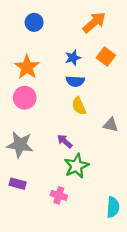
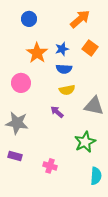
orange star: (27, 67) -> (37, 53), moved
yellow semicircle: (79, 106) -> (67, 90), turned -77
gray triangle: (111, 125) -> (94, 106), size x1.5
purple arrow: (65, 141) -> (57, 112), moved
green star: (76, 166) -> (85, 142), moved

